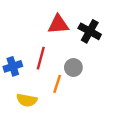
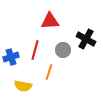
black cross: (90, 31) -> (86, 39), moved
gray circle: (73, 67) -> (63, 50), moved

